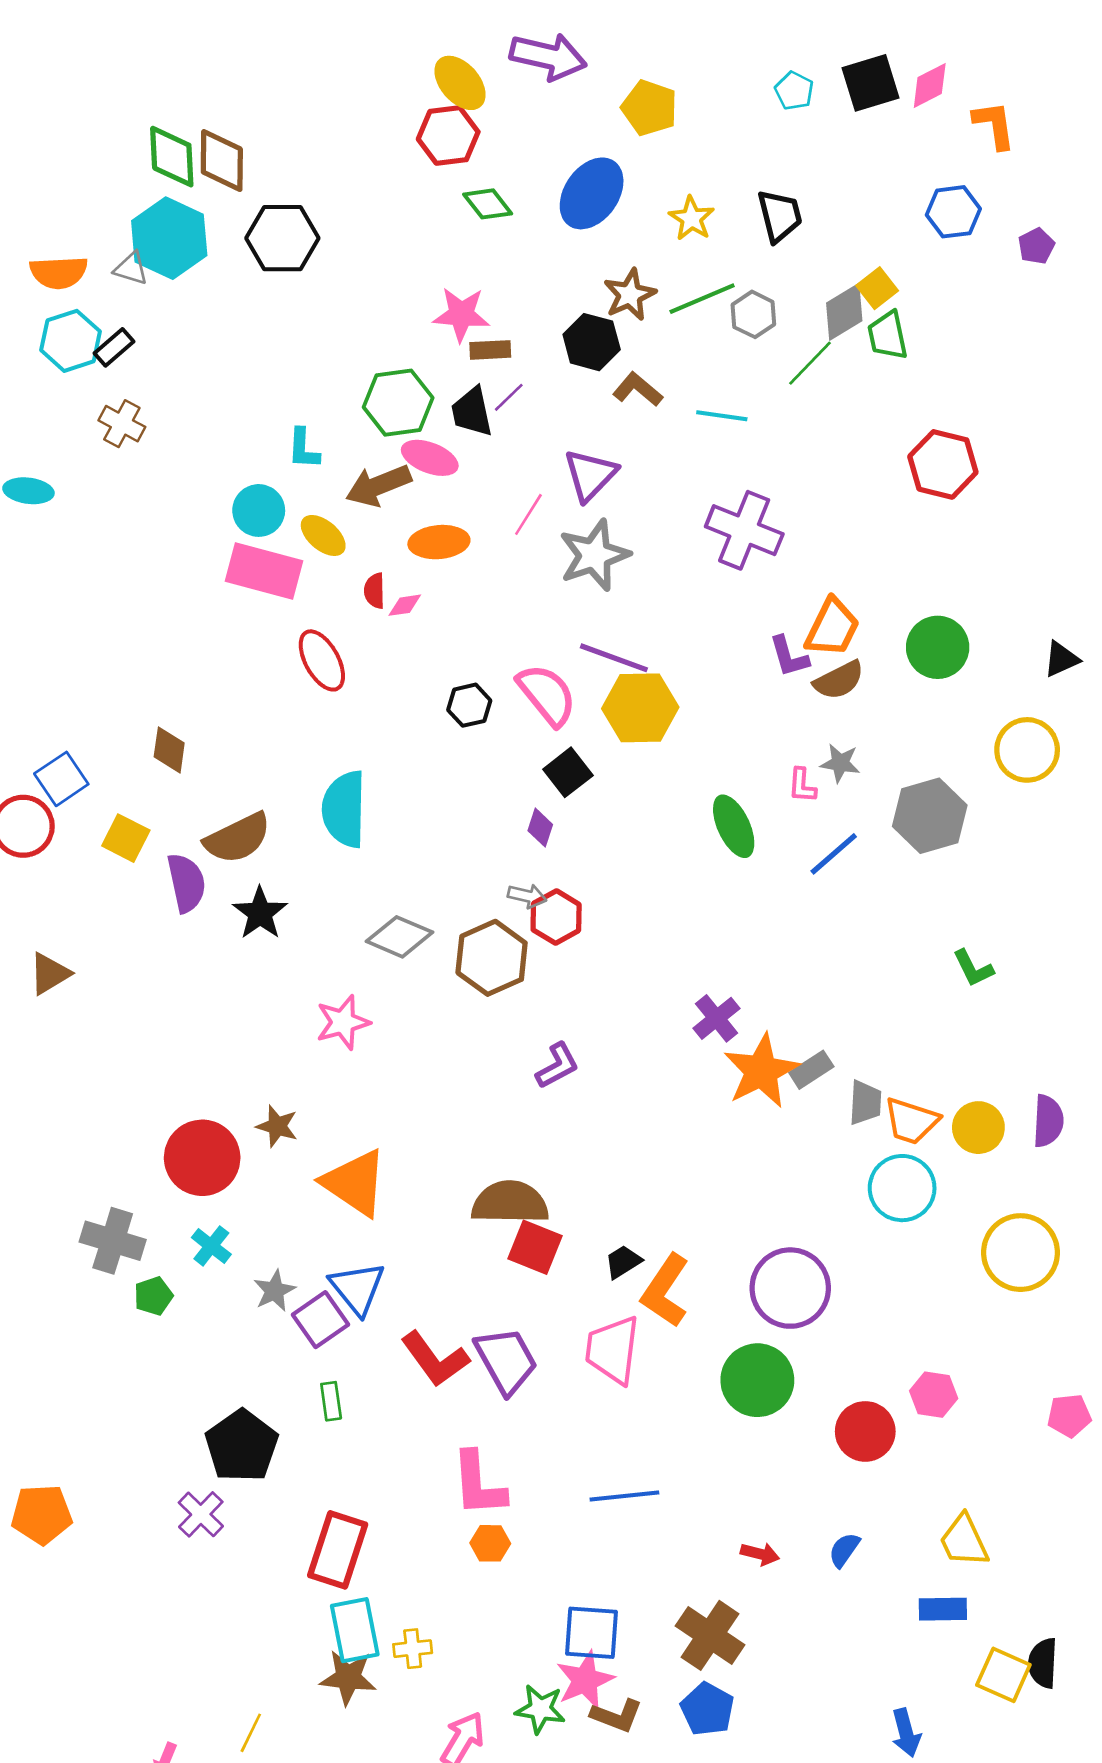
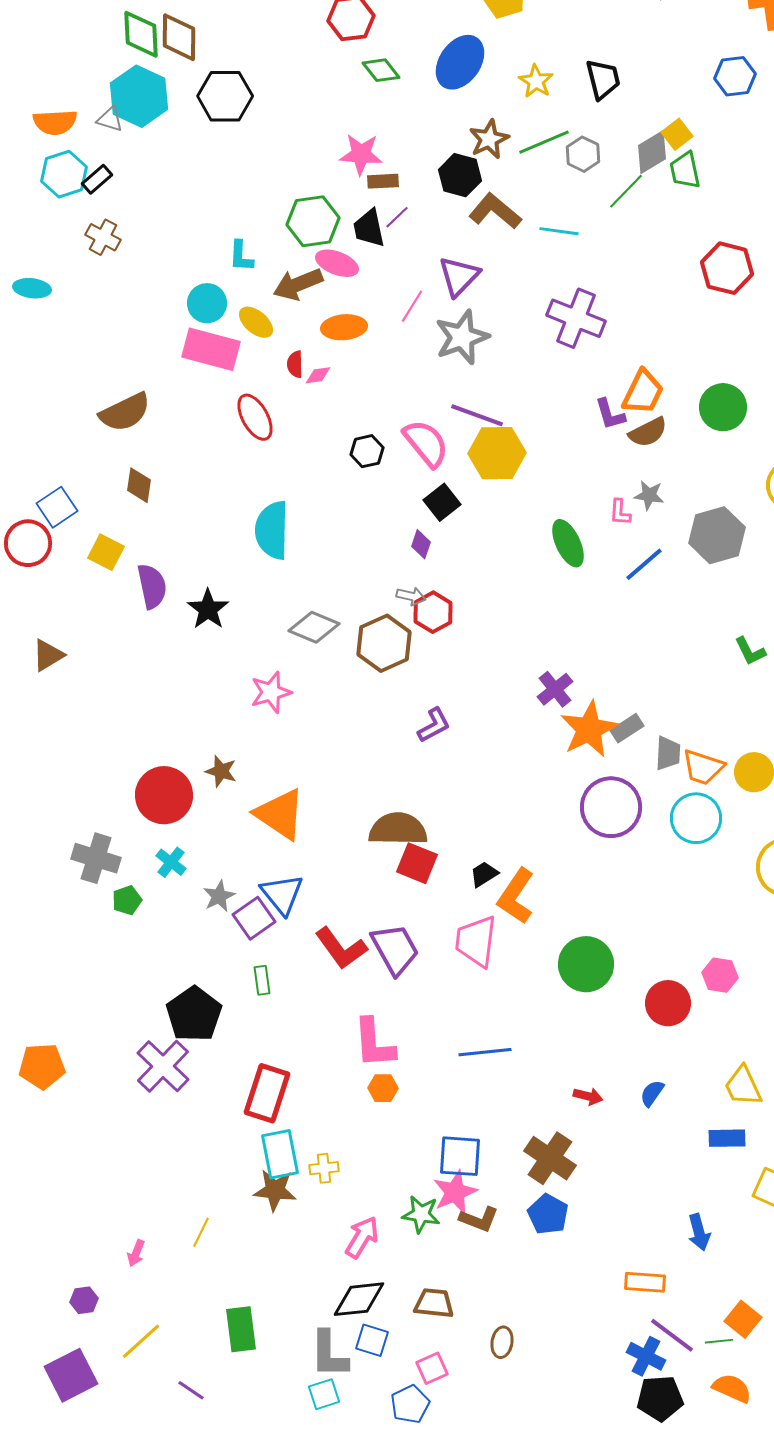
brown L-shape: (638, 389) -> (495, 211), size x1.4
brown semicircle: (238, 838) -> (125, 412), moved
purple circle: (790, 1288) -> (611, 807), moved
purple cross: (201, 1514) -> (163, 1066), size x1.5

